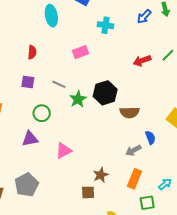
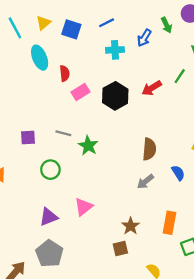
cyan cross: (106, 25) -> (115, 50), moved
red semicircle: (32, 52) -> (65, 73), moved
black hexagon: (105, 93) -> (115, 96), moved
brown semicircle: (130, 112) -> (149, 149), turned -72
purple triangle: (30, 139) -> (48, 217), moved
gray arrow: (133, 150) -> (145, 182), moved

